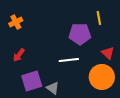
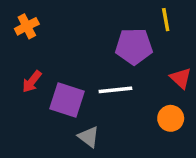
orange circle: (102, 77) -> (171, 118), size x0.6
purple square: (32, 81) -> (67, 100), moved, turned 35

